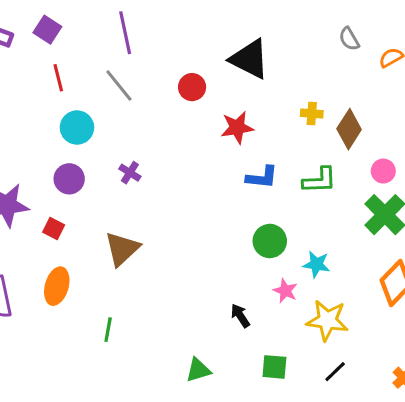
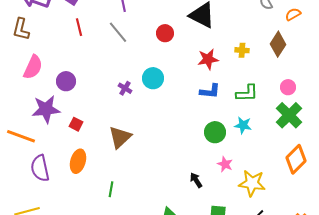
cyan circle: (77, 127) -> (153, 78), moved
red star: (237, 127) -> (208, 59), moved
brown diamond: (349, 129) -> (278, 44), moved
purple circle: (69, 179) -> (66, 81), moved
cyan star: (316, 264) -> (243, 125), moved

